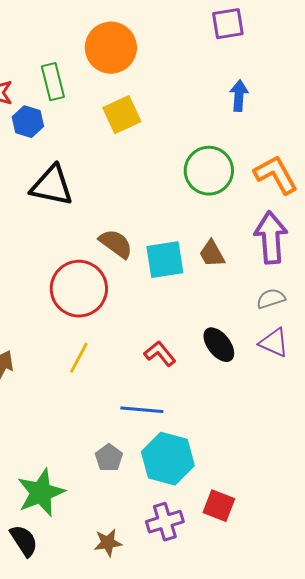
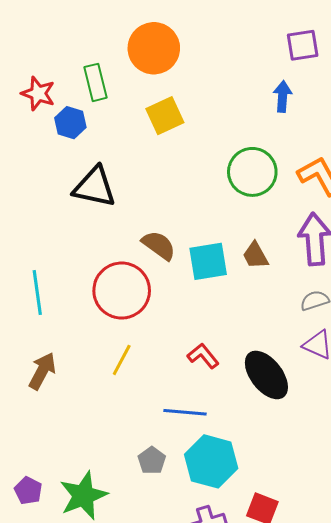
purple square: (228, 24) -> (303, 45), moved
black ellipse: (219, 345) -> (266, 375), moved, size x1.4

